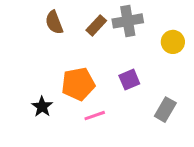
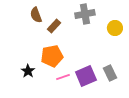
brown rectangle: (96, 25) -> (54, 26), moved
purple square: (129, 80) -> (86, 76), moved, size x1.5
gray rectangle: (165, 110) -> (110, 73), turned -56

